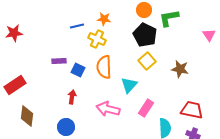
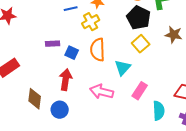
yellow cross: (97, 39) -> (91, 22), turned 36
brown star: (180, 69) -> (174, 35), moved
red arrow: (72, 97) -> (66, 80), size x1.5
brown diamond: (27, 116) -> (35, 99), moved

